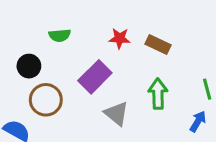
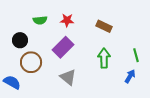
red star: (120, 38) -> (67, 20), moved
gray triangle: (116, 114) -> (68, 77), moved

